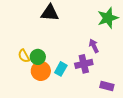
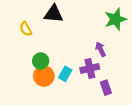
yellow semicircle: (24, 56) -> (26, 29), moved
purple rectangle: (107, 86) -> (106, 88), moved, turned 56

